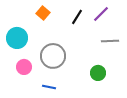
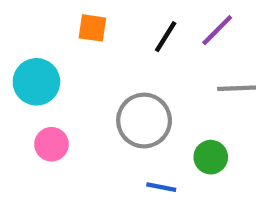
orange square: (43, 13) -> (92, 28), turned -32
gray circle: (53, 56) -> (144, 121), moved
blue line: (49, 87) -> (161, 187), moved

